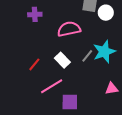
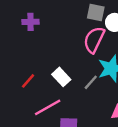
pink semicircle: (69, 29) -> (94, 40), moved, turned -55
gray line: (87, 56) -> (91, 82), moved

